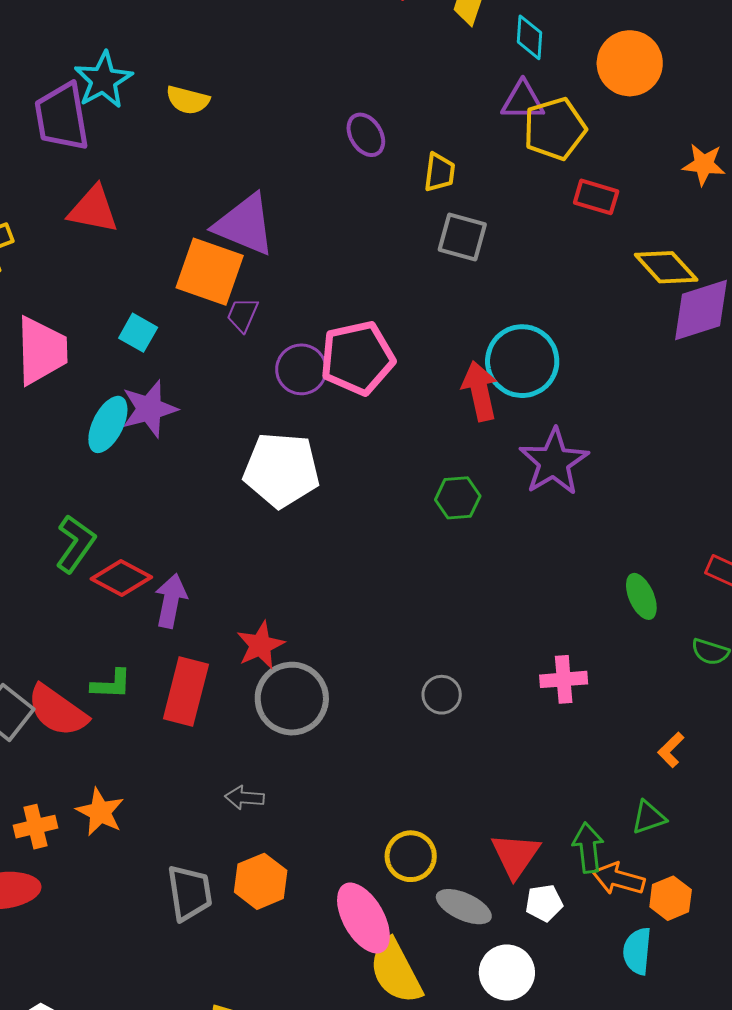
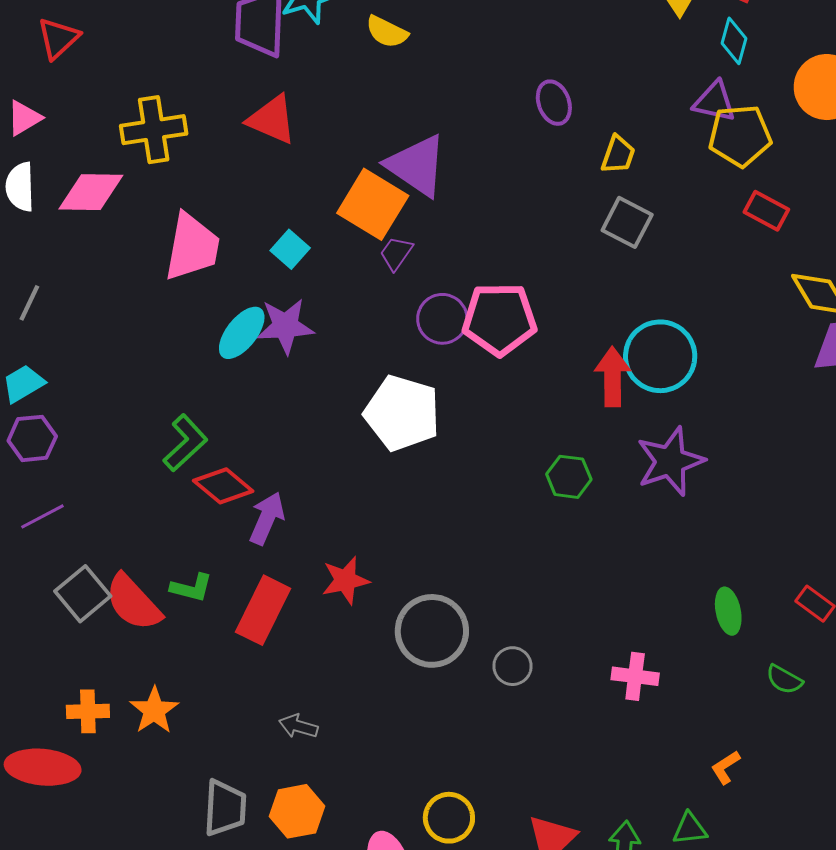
gray circle: (292, 699) -> (432, 631), moved

